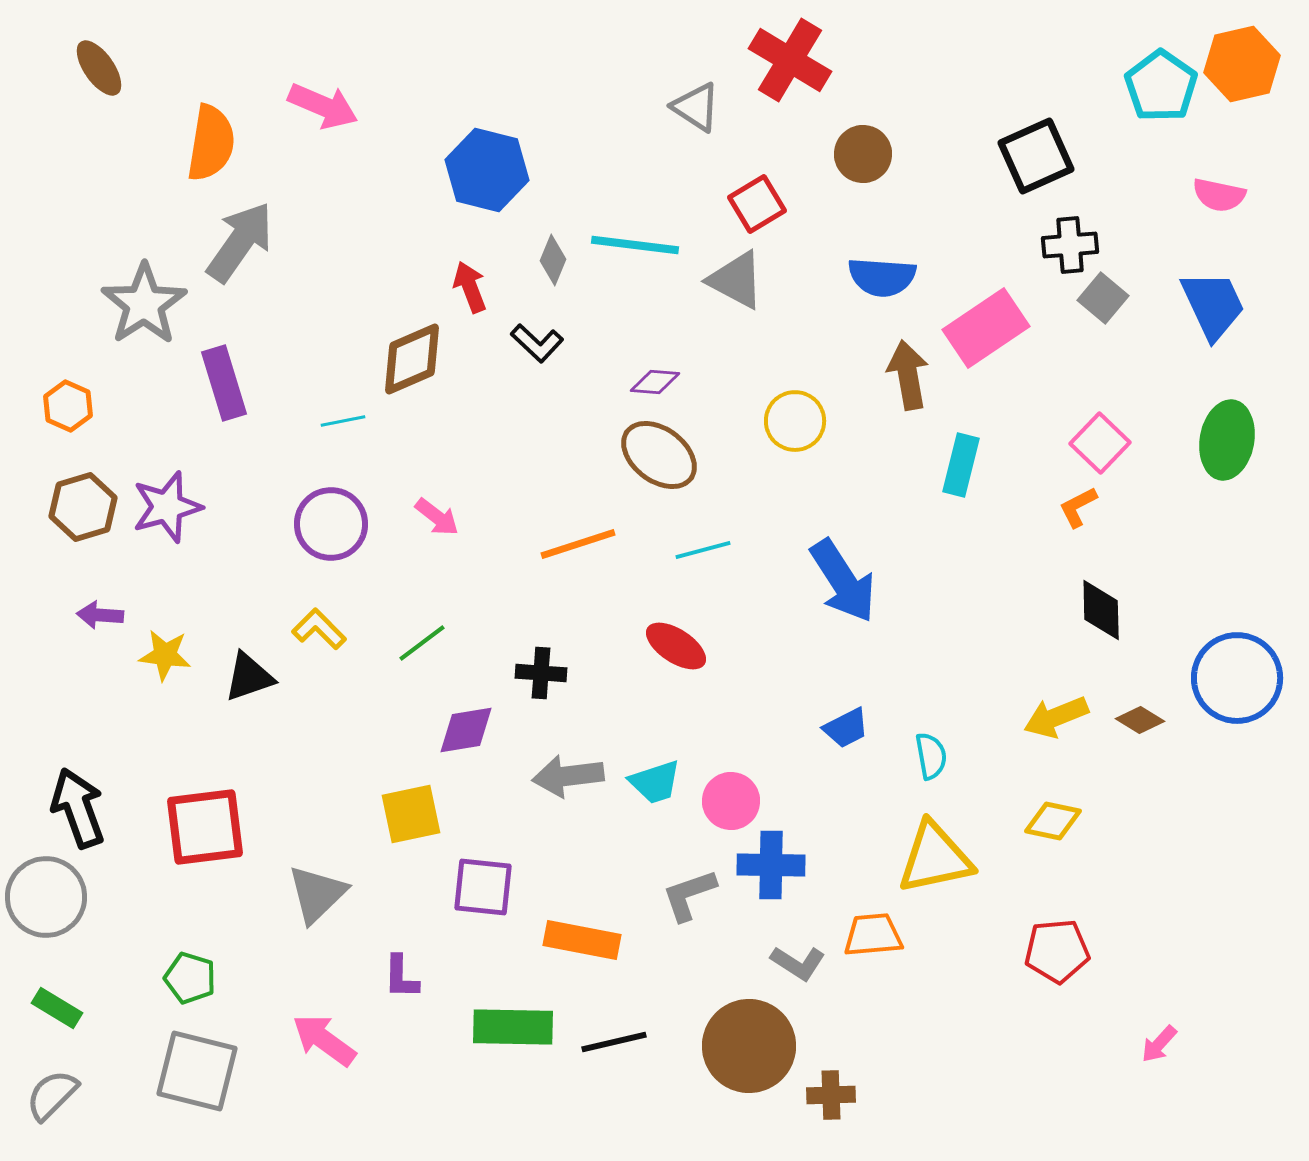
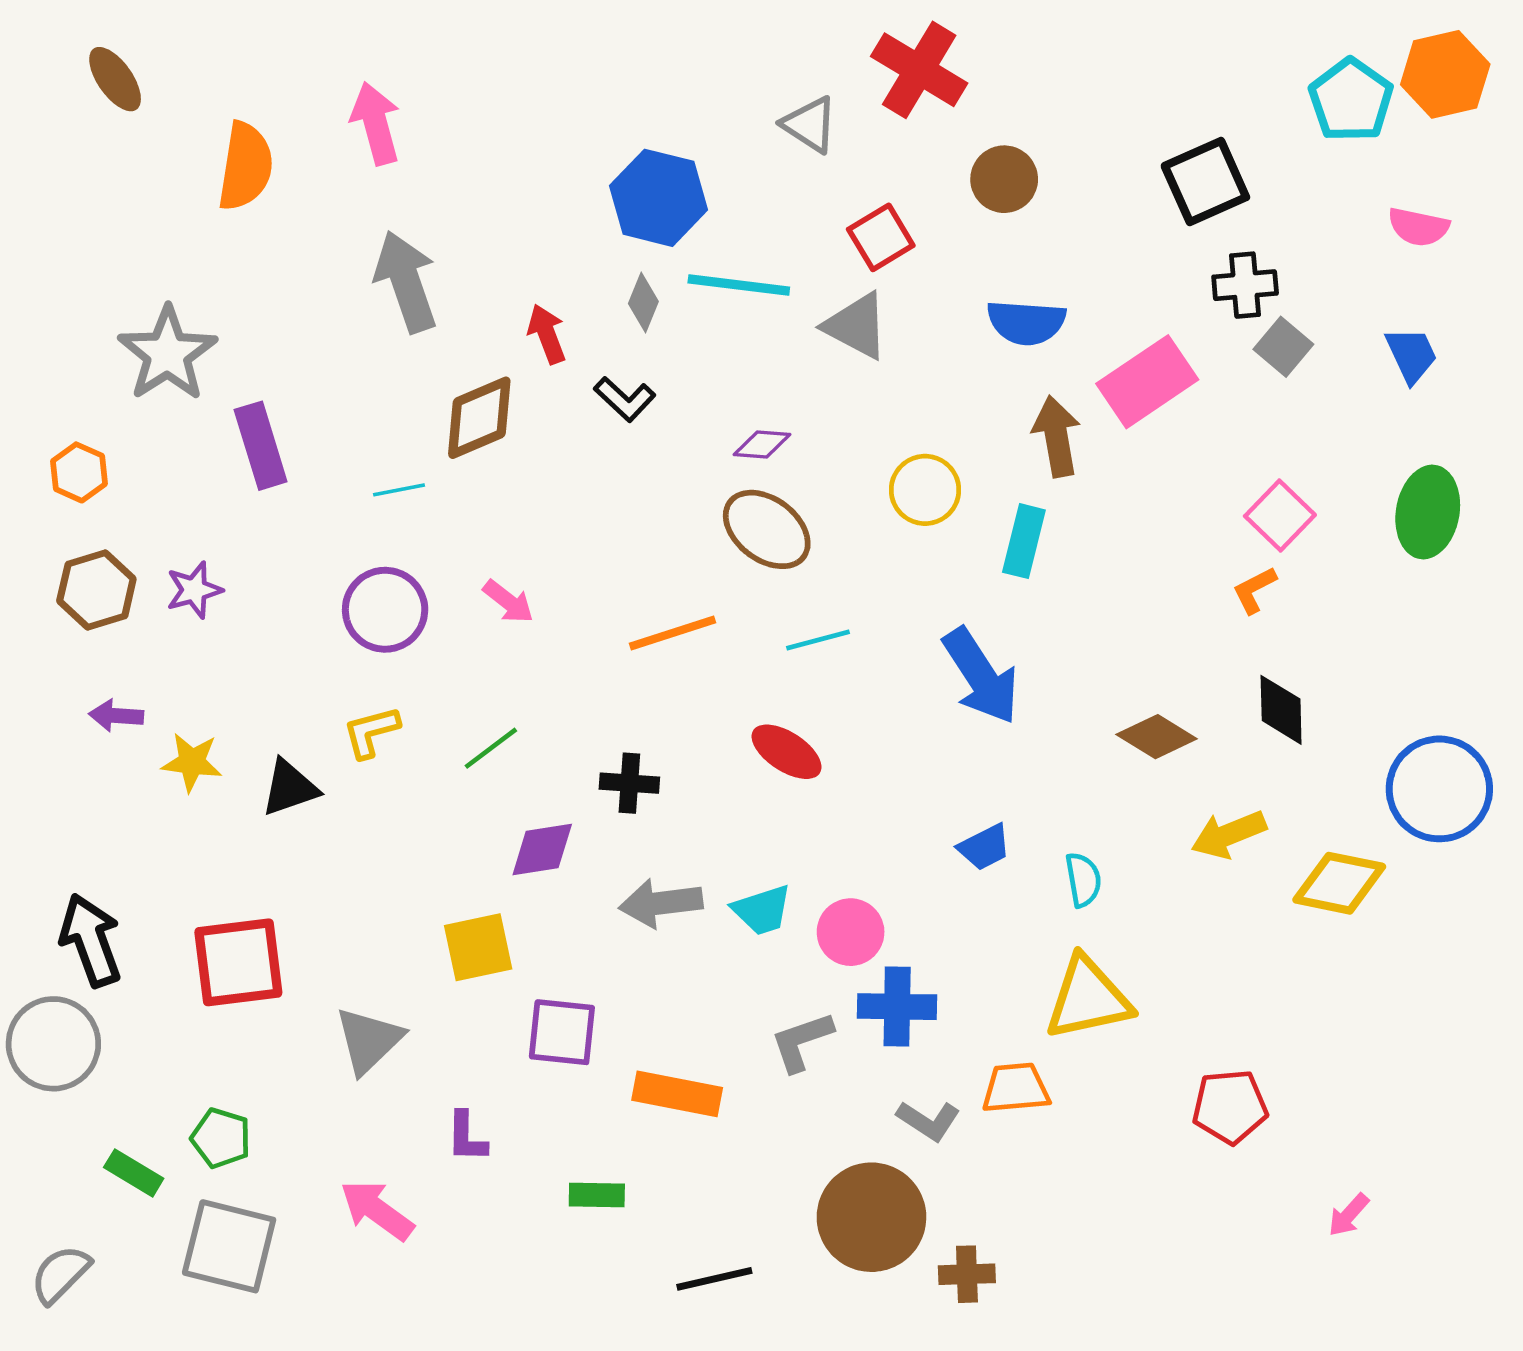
pink arrow: (323, 106) -> (376, 123), turned -128
blue hexagon: (487, 170) -> (659, 198), moved
gray arrow: (240, 242) -> (406, 282), moved, turned -54
blue trapezoid: (1213, 305) -> (1411, 355), size x0.7
cyan rectangle: (961, 465) -> (1024, 541), moved
purple star: (167, 507) -> (194, 590), size x0.7
yellow L-shape: (319, 629) -> (371, 732), turned -60
brown diamond: (1140, 720) -> (1157, 737), moved, size x1.4
yellow diamond: (1053, 821) -> (1339, 883), moved, size x1.4
green rectangle: (57, 1008) -> (134, 1173), moved
green rectangle: (513, 1027) -> (597, 1195), size x0.6
black line: (614, 1042) -> (714, 1279), moved

